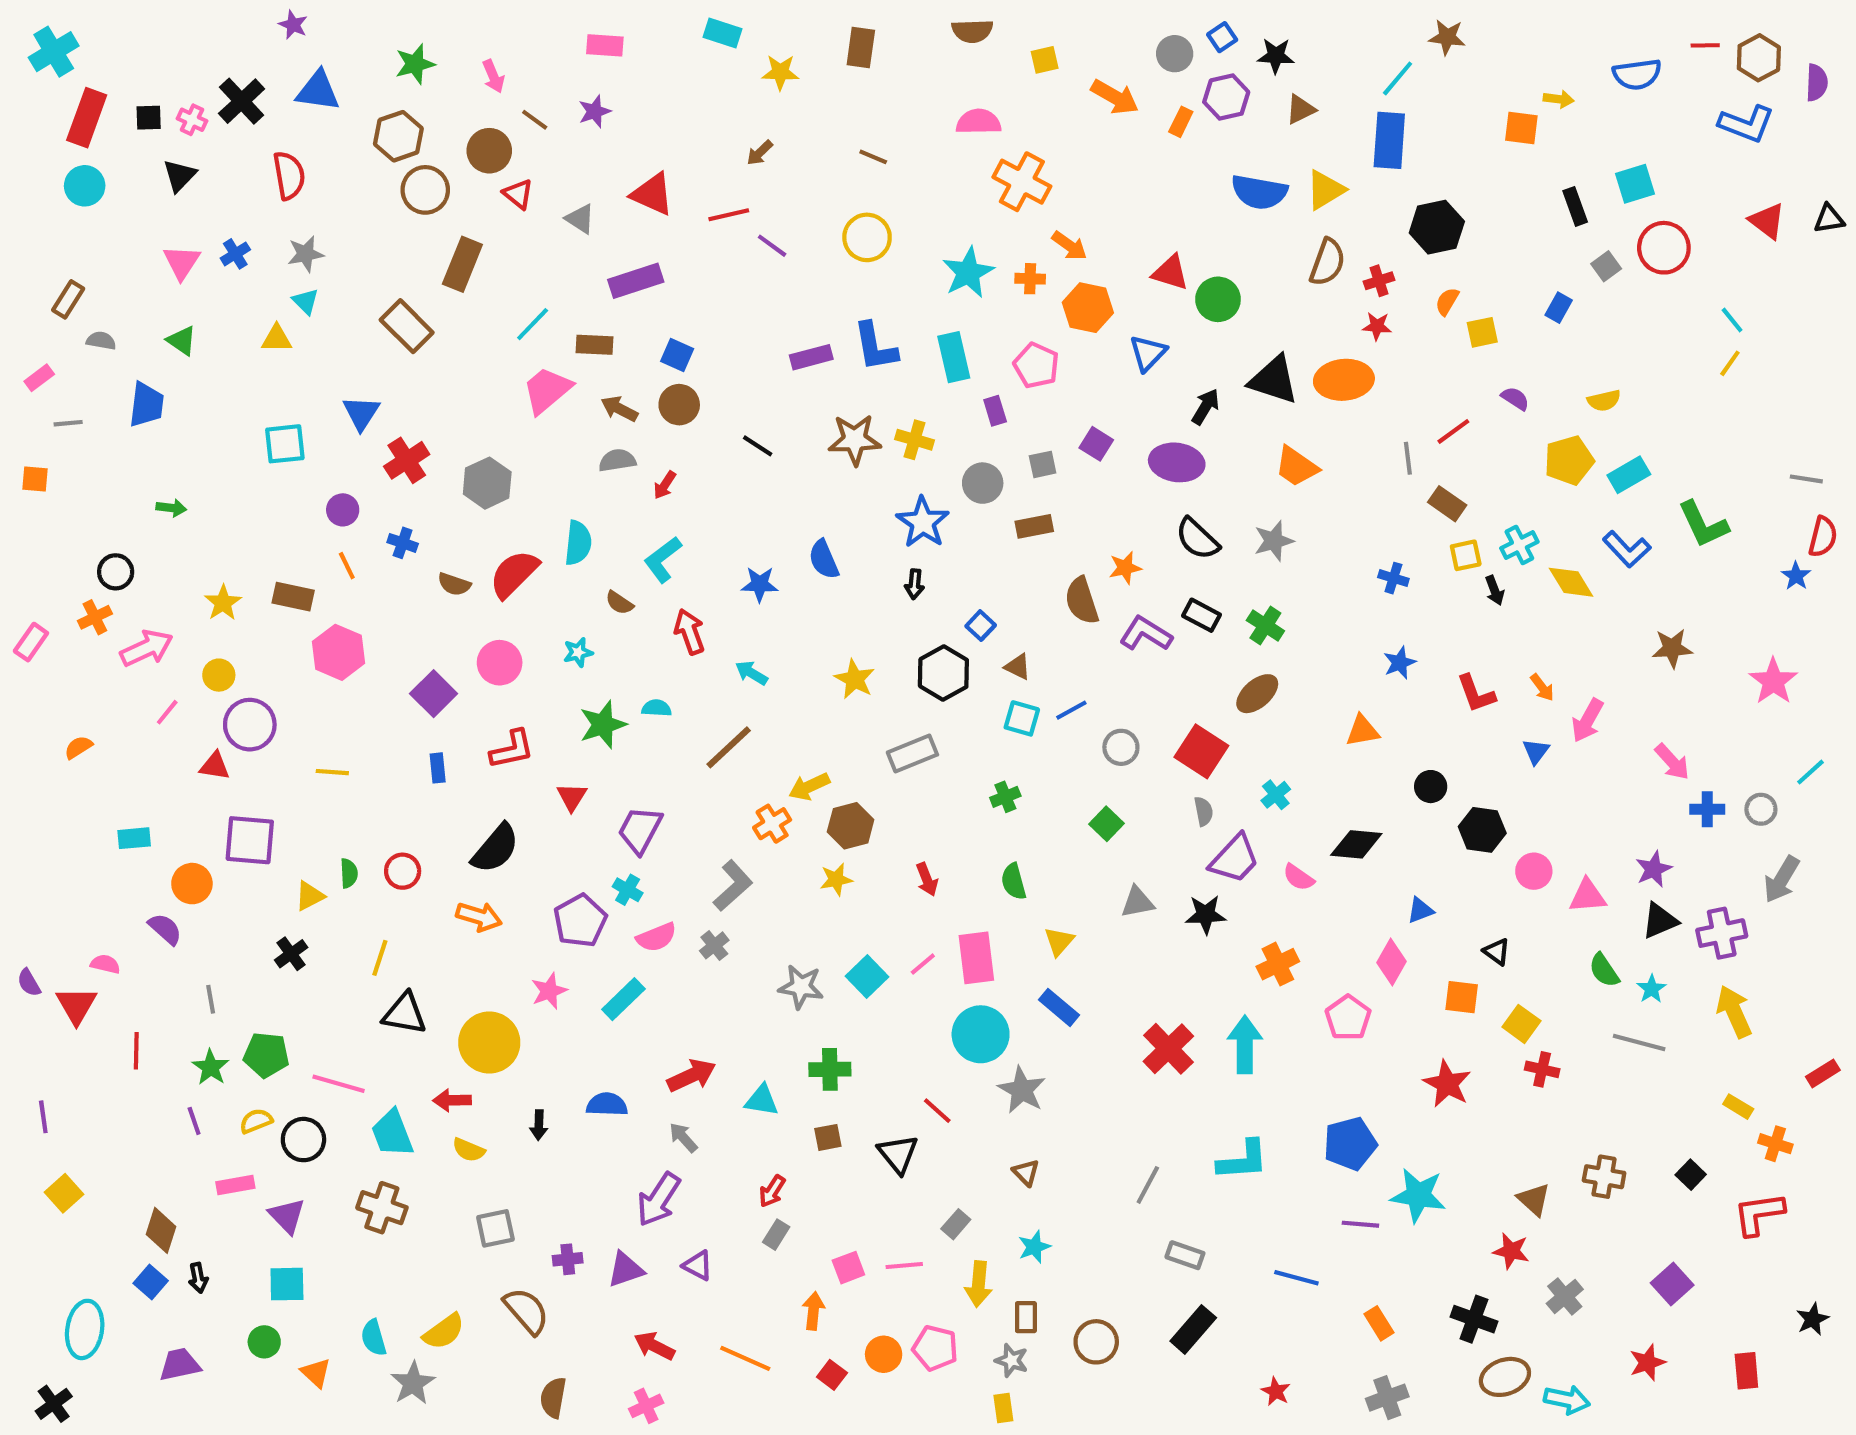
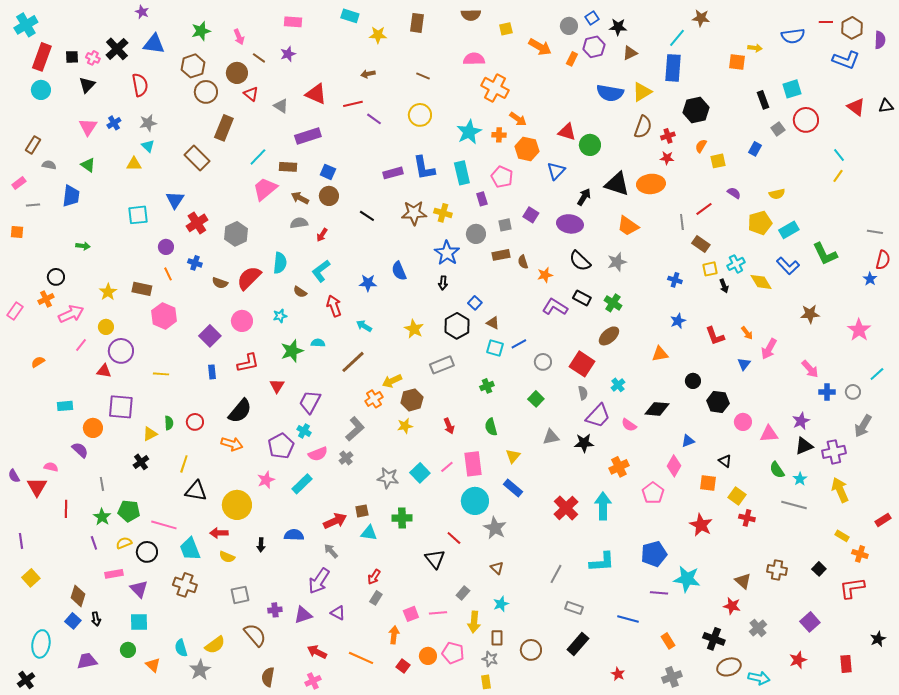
brown arrow: (760, 153) -> (368, 74), turned 32
brown semicircle: (1082, 601) -> (523, 262), moved, size x0.6
brown square: (828, 1137) -> (362, 511), moved

